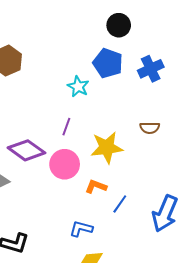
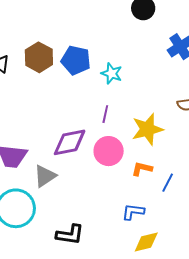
blue pentagon: (108, 63) -> (76, 60), moved
purple diamond: (27, 150) -> (70, 142), turned -39

